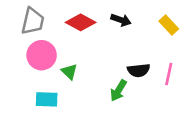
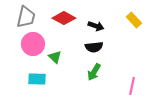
black arrow: (121, 20) -> (96, 26), moved
black semicircle: (139, 70) -> (94, 47), moved
pink line: (169, 74) -> (132, 86), moved

